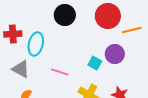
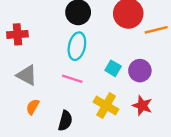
cyan ellipse: (36, 44) -> (77, 46), moved
purple circle: (115, 54) -> (140, 71), moved

